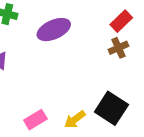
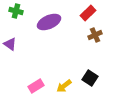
red rectangle: (121, 21) -> (88, 13), moved
black square: (111, 108) -> (90, 78), size x0.7

